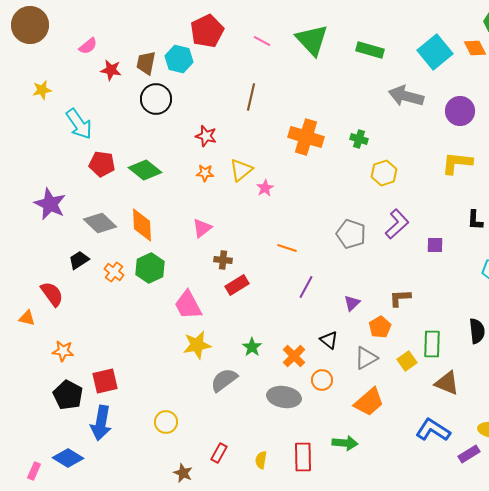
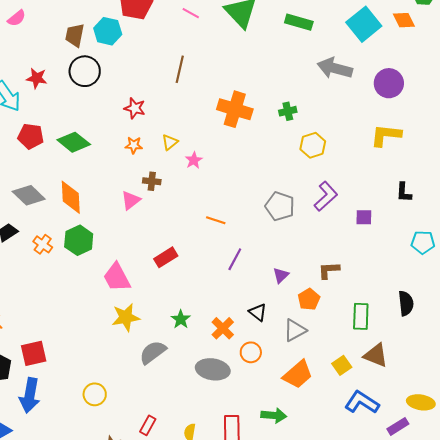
red star: (111, 70) -> (37, 78), moved
green cross: (359, 139) -> (288, 111), turned -30
yellow triangle: (241, 170) -> (170, 142), size x0.7
brown cross: (223, 260) -> (152, 181), moved
yellow square: (407, 361) -> (342, 365), moved

